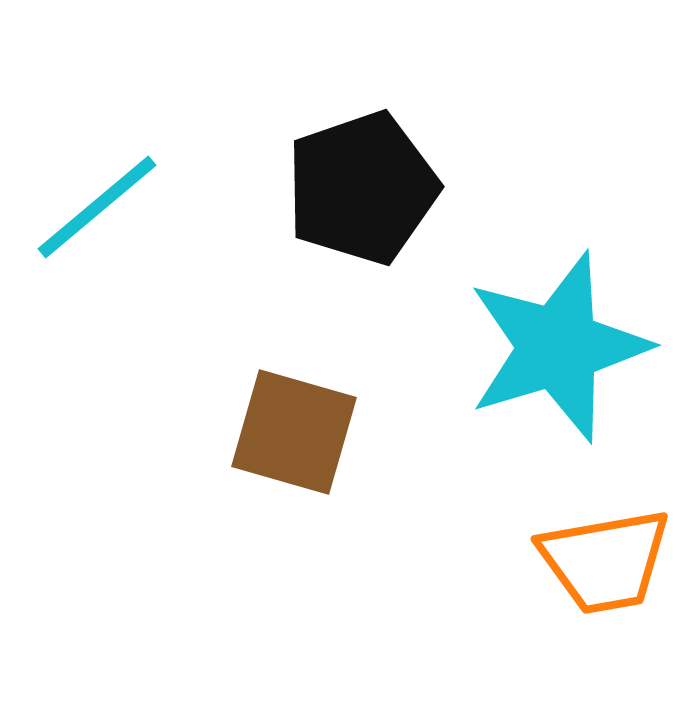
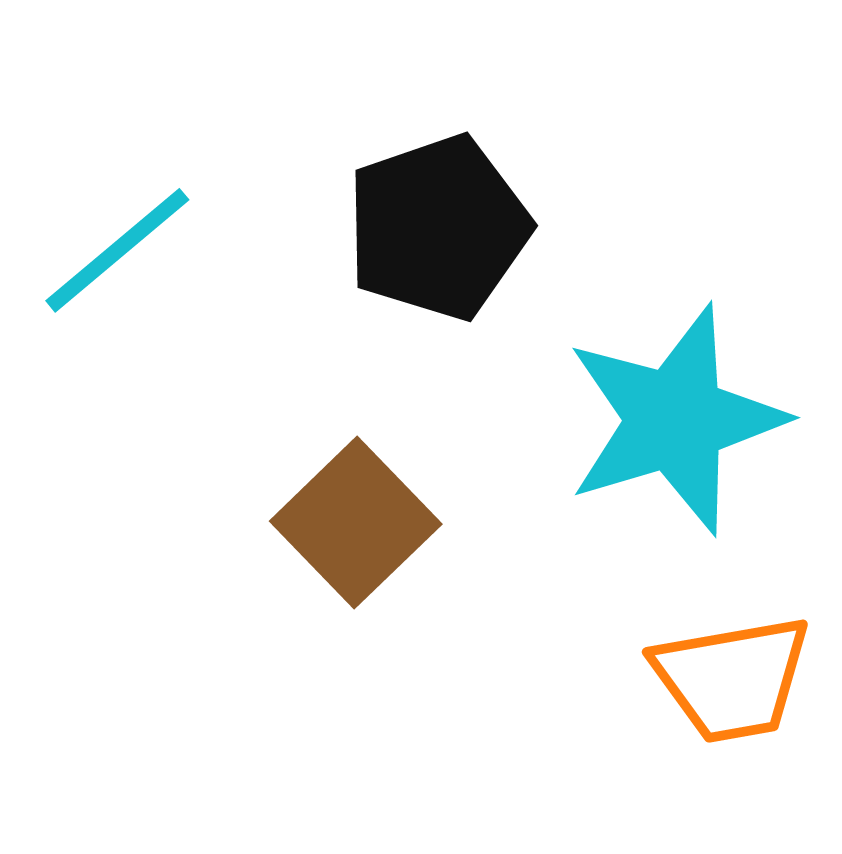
brown square: (294, 432) -> (356, 523), turned 30

